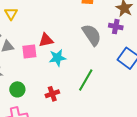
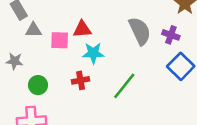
purple cross: (116, 27) -> (171, 35), moved
red cross: (52, 94) -> (81, 80), moved

